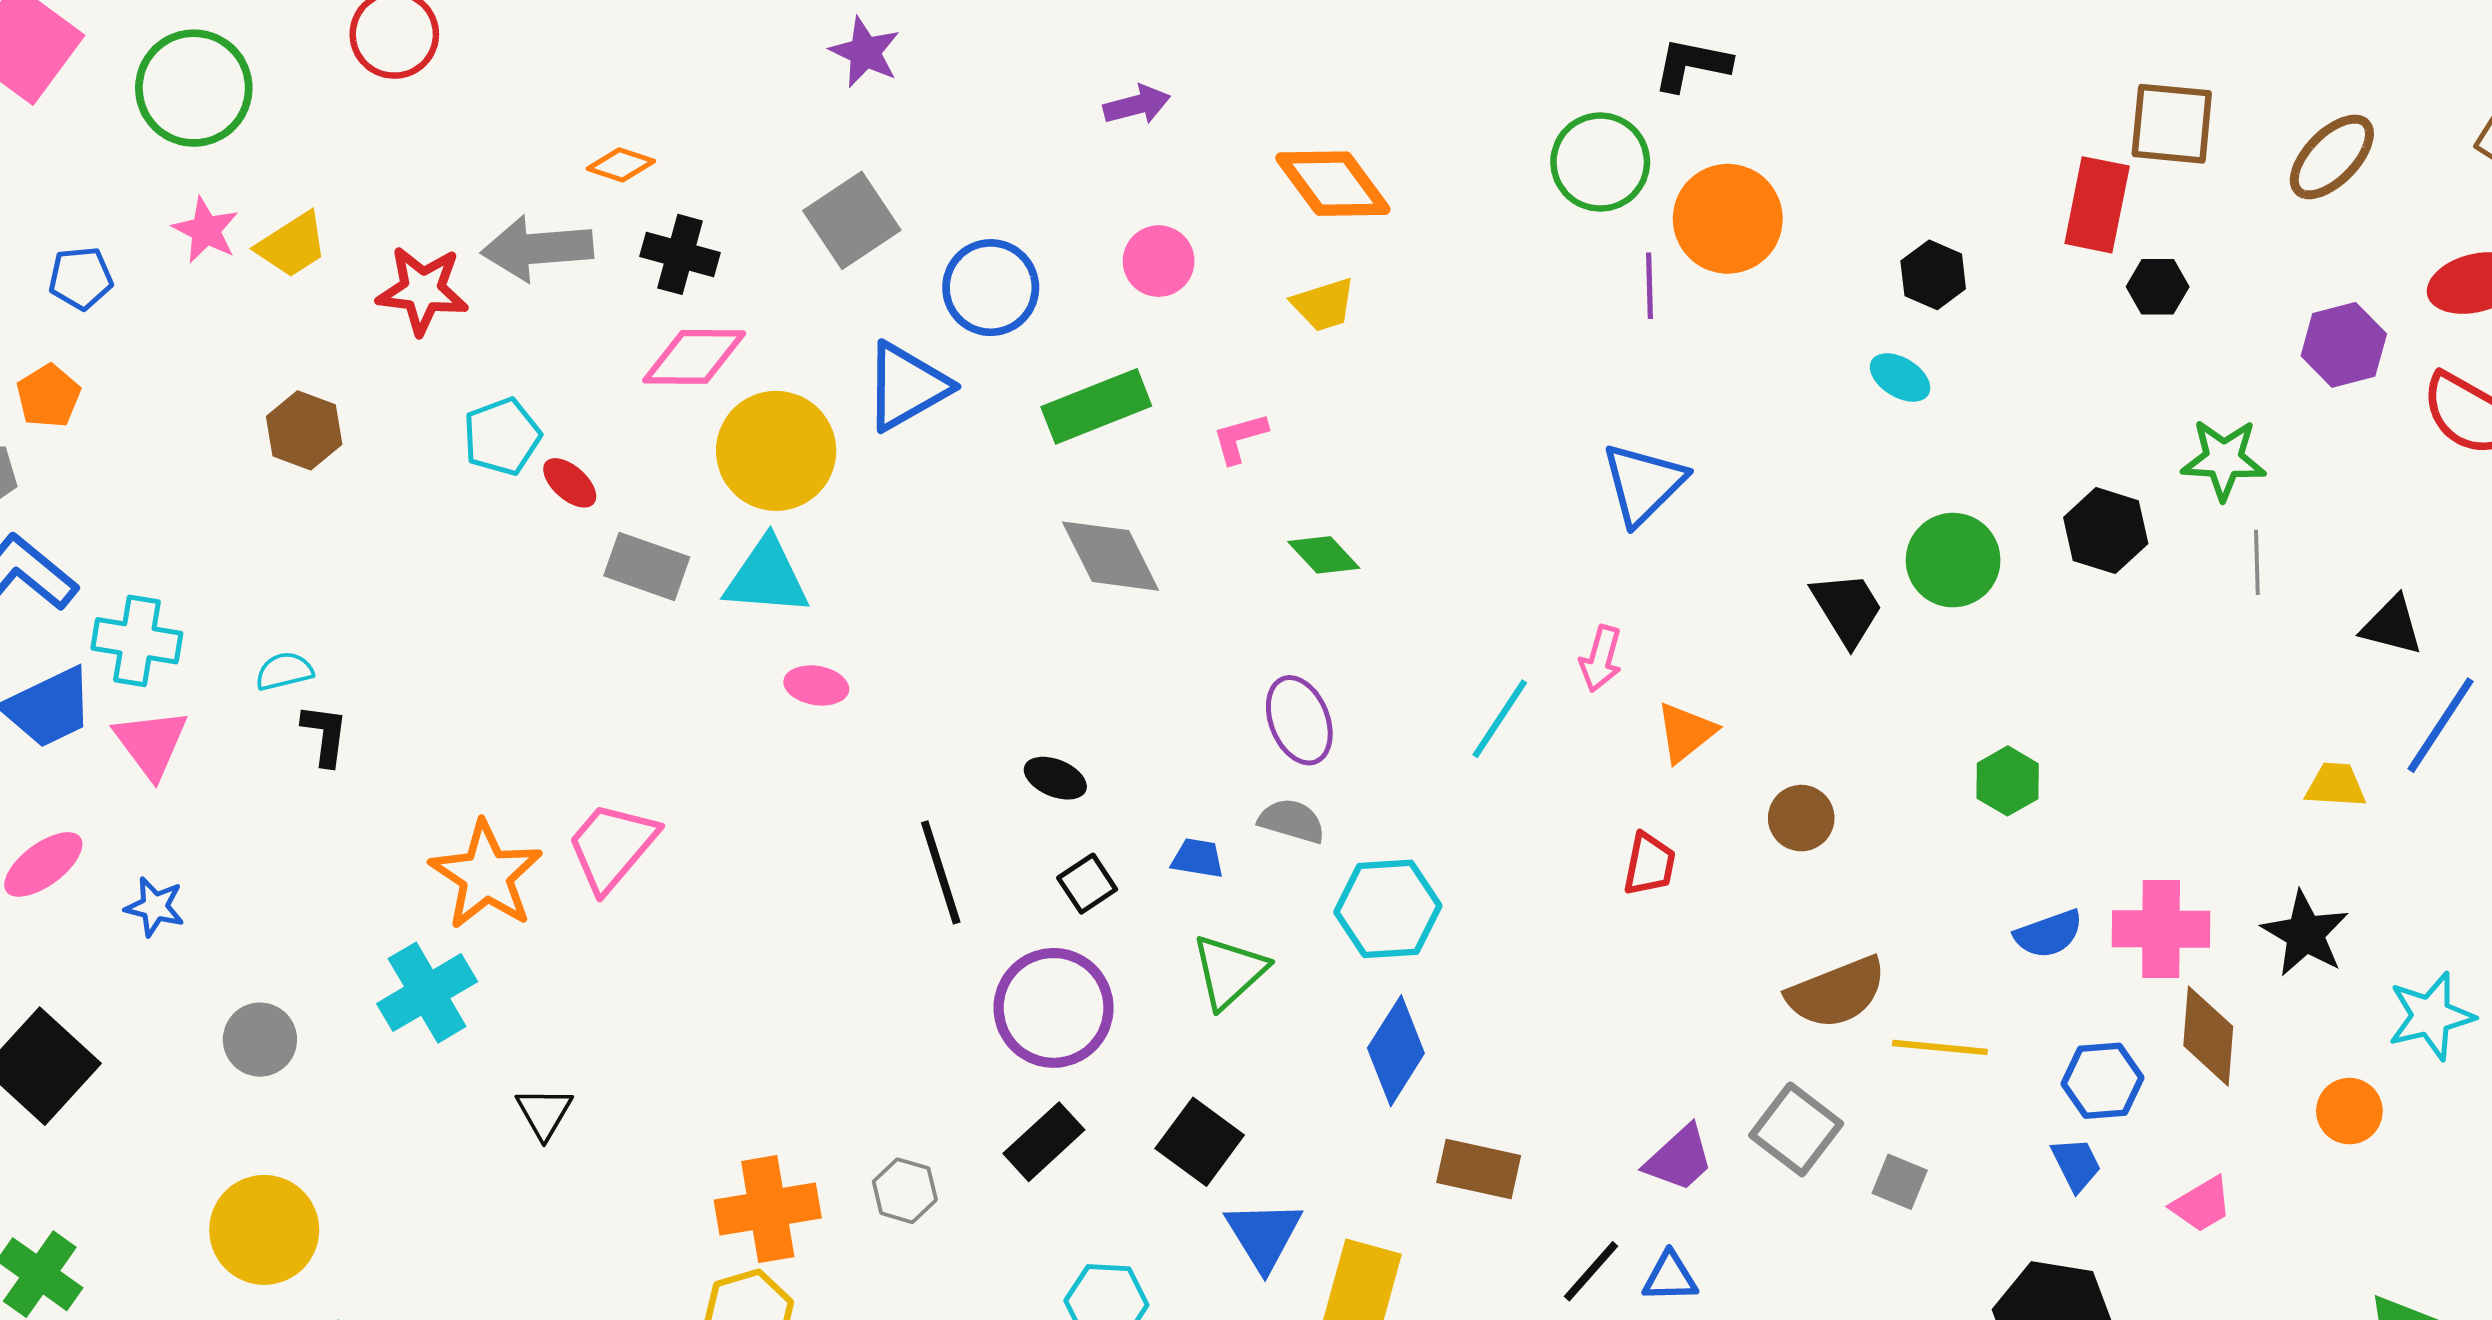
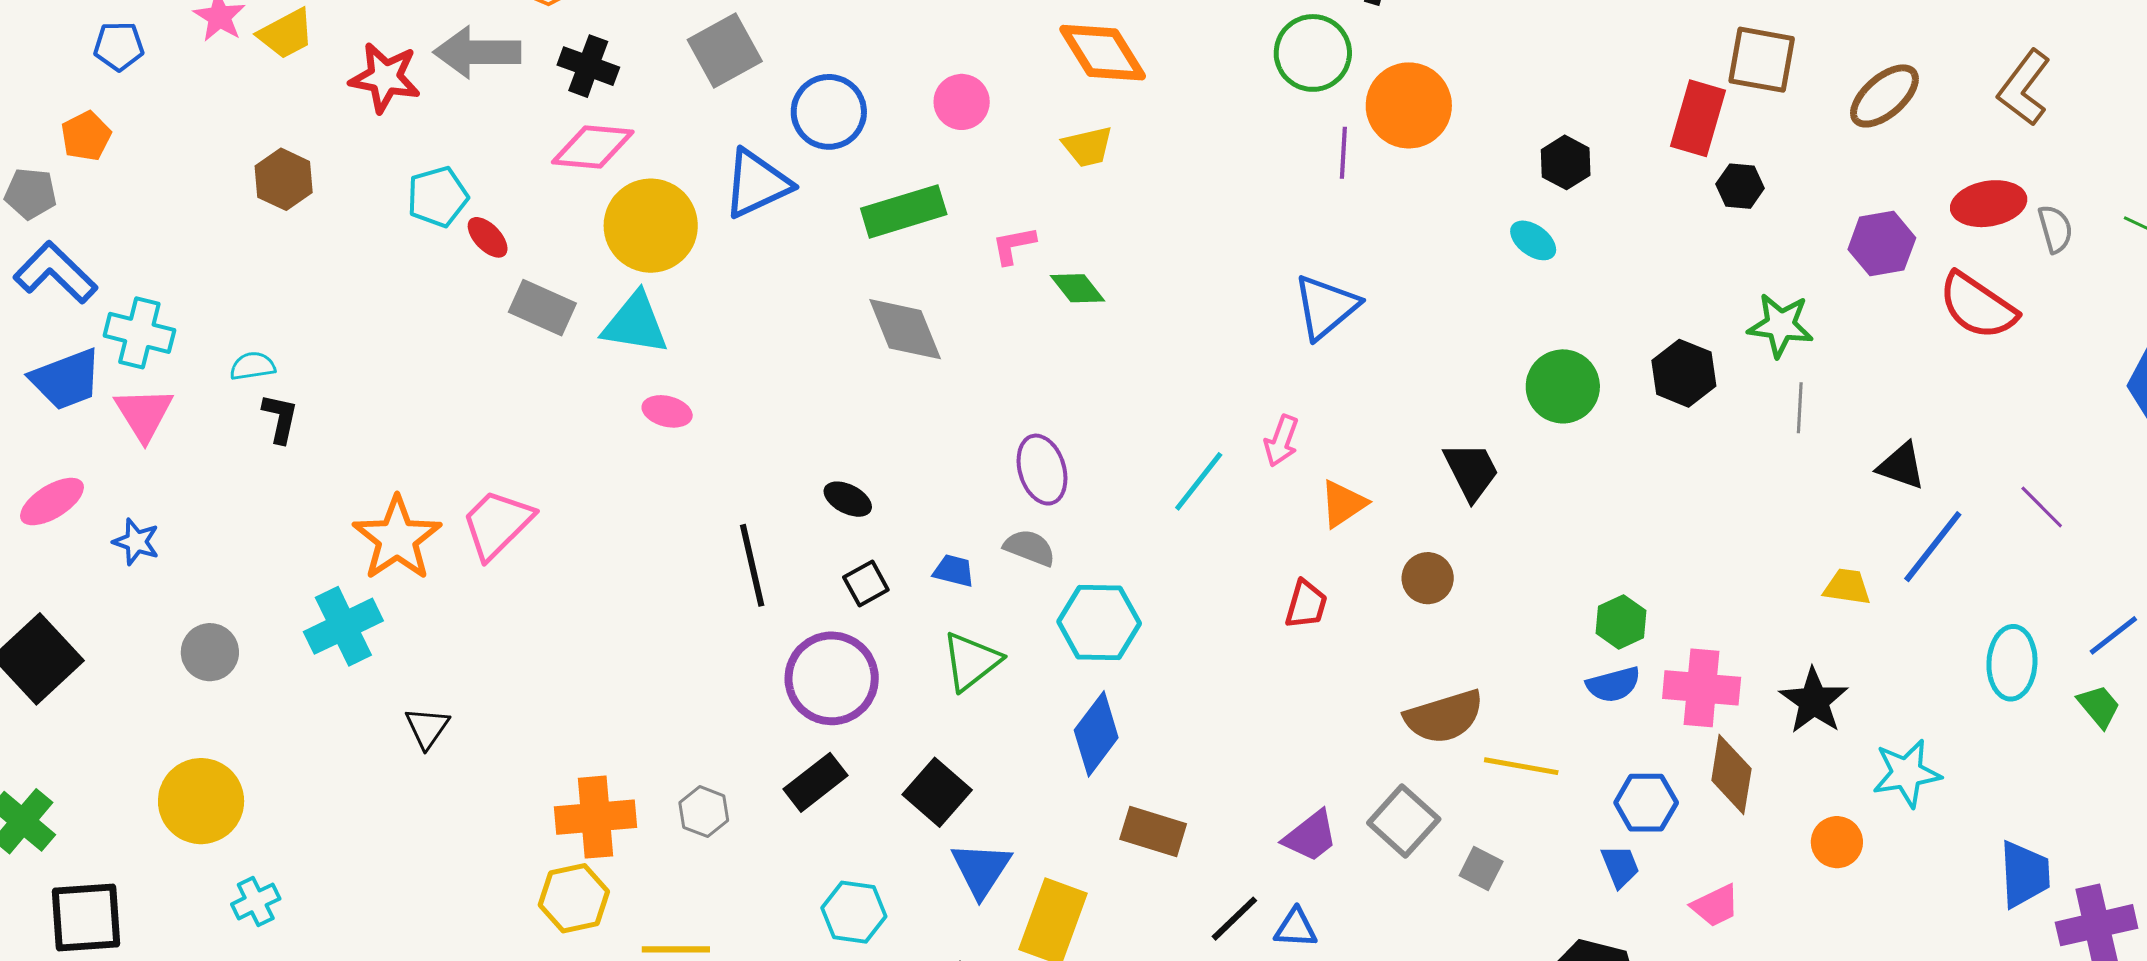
green diamond: (1324, 555) -> (1077, 288), moved
black trapezoid: (1847, 609) -> (1471, 471), moved
green hexagon: (2008, 781) -> (1621, 622), moved

